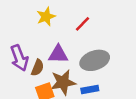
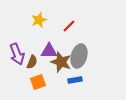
gray ellipse: (95, 60) -> (79, 56), turned -55
brown star: (63, 82) -> (61, 62), moved, turned 30

